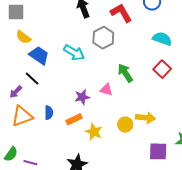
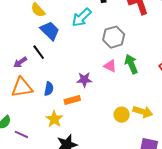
gray hexagon: (103, 38) -> (114, 37), moved
cyan arrow: (74, 53) -> (82, 17), moved, turned 95
pink triangle: (106, 90) -> (110, 66), moved
yellow star: (94, 132) -> (54, 119), moved

